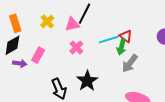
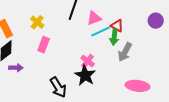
pink triangle: (72, 24) -> (94, 18), moved
pink cross: (76, 47) -> (88, 61), moved
pink rectangle: (38, 55) -> (44, 45), moved

